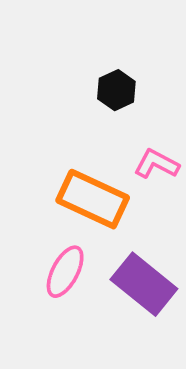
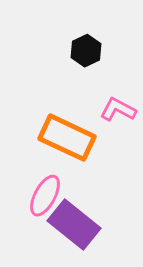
purple rectangle: (144, 284) -> (74, 225), moved

